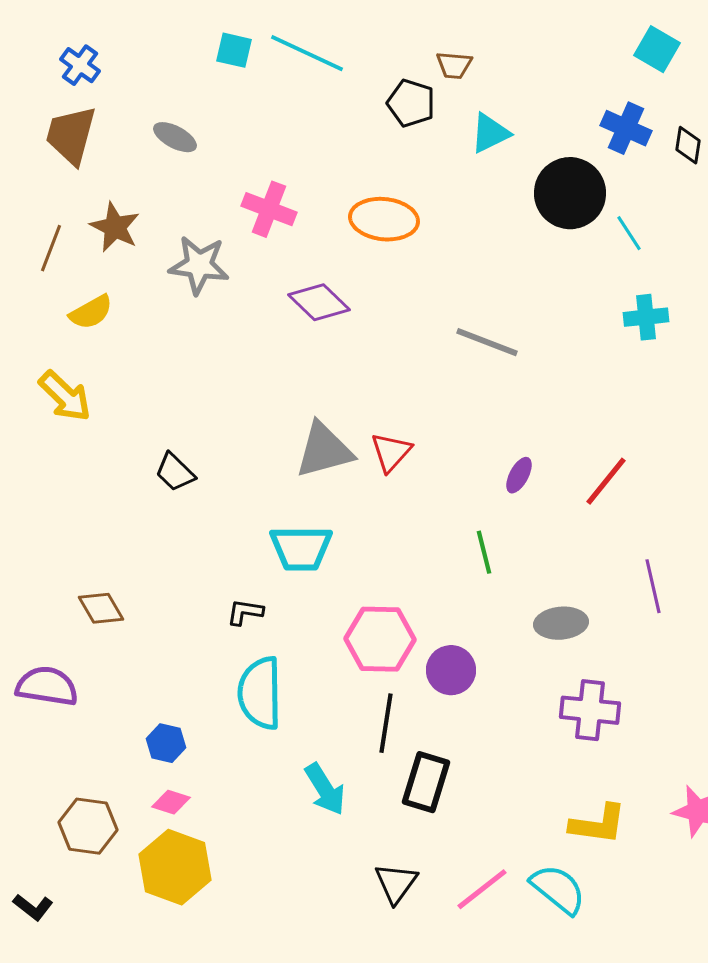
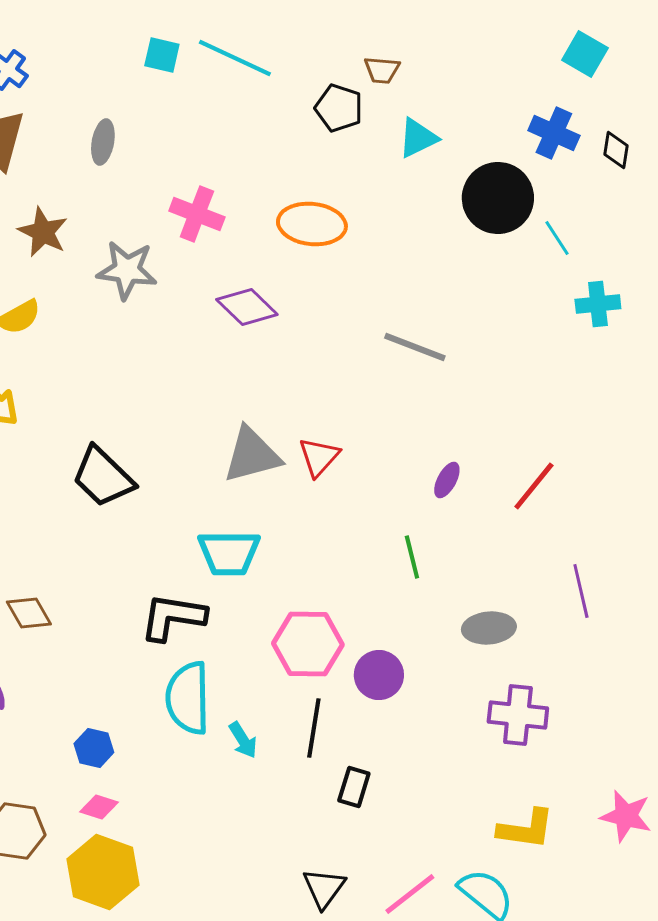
gray ellipse: (175, 137) -> (103, 142), turned 72
cyan cross: (646, 317) -> (598, 304), moved
black trapezoid: (175, 472) -> (103, 477), size x1.6
black L-shape: (245, 612) -> (173, 617), size x1.8
black rectangle: (426, 782) -> (354, 787), size x0.7
cyan arrow: (325, 789) -> (243, 740), moved, size x0.7

